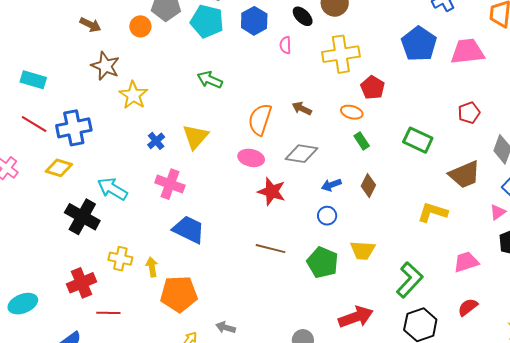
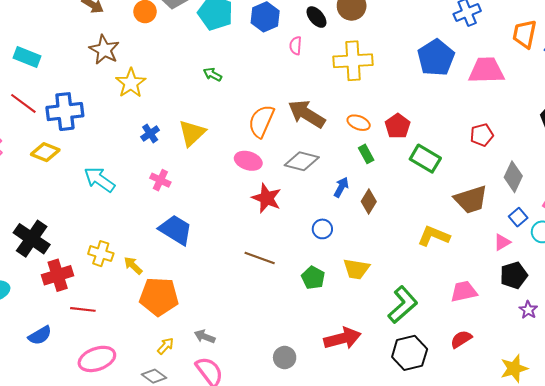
green arrow: (210, 80) -> (213, 74), size x0.7
red pentagon: (373, 88) -> (398, 126), moved
brown arrow: (302, 108) -> (307, 114), size x1.8
pink cross: (170, 184) -> (160, 180), size x0.7
blue arrow: (331, 185) -> (341, 187), moved, turned 132
black cross: (82, 217) -> (32, 239), moved
green pentagon: (323, 262) -> (313, 278), size x0.7
yellow arrow: (152, 267) -> (133, 265), turned -42

